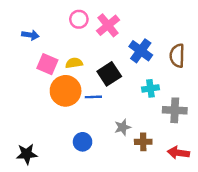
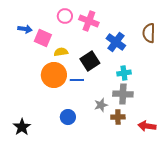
pink cross: (108, 25) -> (89, 21), turned -30
brown semicircle: (177, 56) -> (149, 33), moved
pink square: (47, 64) -> (43, 38), moved
gray cross: (175, 110) -> (123, 94), moved
black star: (27, 154) -> (22, 127), turned -30

